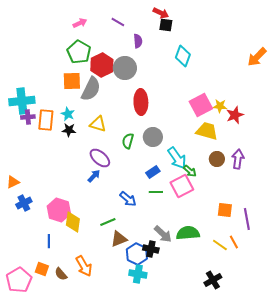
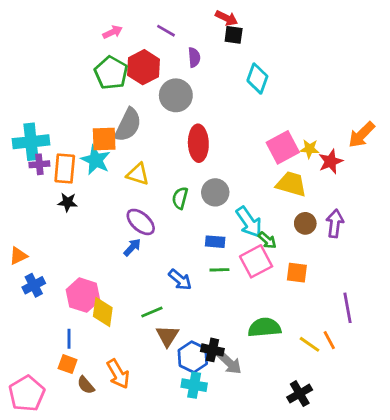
orange arrow: (257, 57) -> (362, 135), moved
red hexagon: (102, 65) -> (143, 67), moved
orange square: (72, 81) -> (104, 139), moved
cyan star: (68, 114) -> (96, 160), size x1.5
black star: (69, 130) -> (68, 202), moved
blue rectangle: (153, 172) -> (215, 242), turned 40
orange square: (225, 210) -> (297, 273), moved
gray arrow: (163, 234) -> (229, 363), moved
brown triangle: (119, 239) -> (167, 336), turned -36
orange square: (42, 269) -> (68, 364), moved

